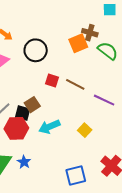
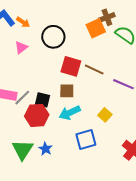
brown cross: (90, 33) -> (107, 17), turned -35
red square: (52, 81) -> (71, 66), size x1.5
brown square: (32, 105) -> (67, 91), moved, turned 35
blue square: (76, 176) -> (86, 139), moved

